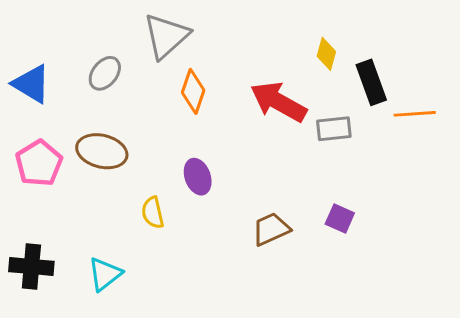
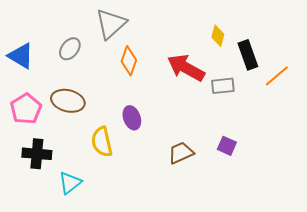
orange line: (415, 114) -> (277, 76), turned -36
yellow semicircle: (153, 213) -> (102, 142), size x1.4
black cross: (31, 266) -> (37, 154), moved

